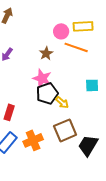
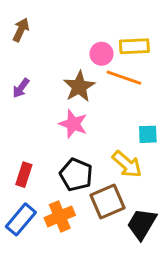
brown star: (46, 53) -> (79, 87), size x1.5
black pentagon: (47, 93) -> (76, 175), moved, turned -30
yellow arrow: (62, 102) -> (127, 164), moved, size x1.5

